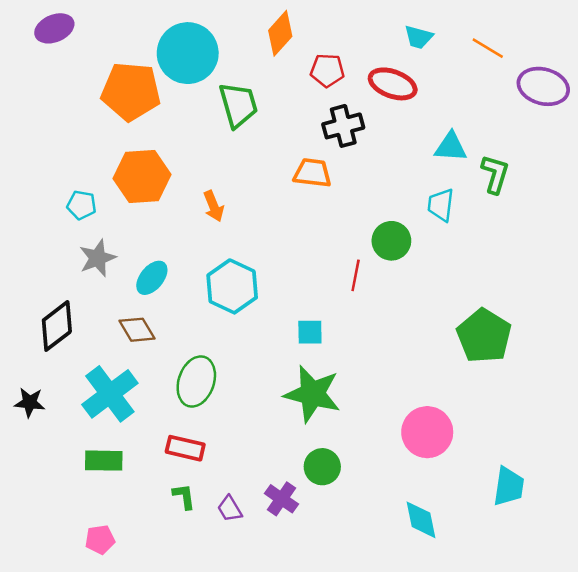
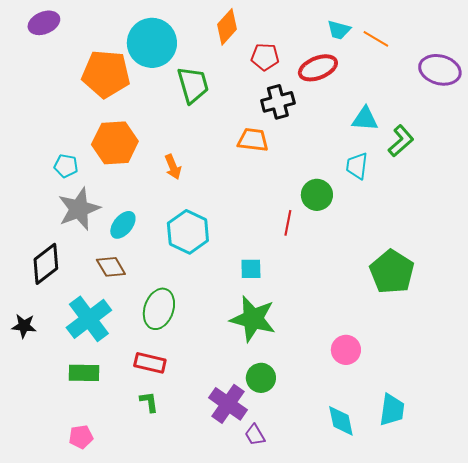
orange line: (488, 48) -> (376, 39), moved
red ellipse: (393, 84) -> (318, 68), turned -42
green L-shape: (495, 174) -> (401, 141), turned 32
gray star: (98, 258) -> (79, 209), size x1.4
pink circle: (427, 432) -> (346, 350), size x0.7
cyan trapezoid: (509, 486) -> (392, 410), moved
purple cross: (282, 499) -> (228, 404), size x1.4
purple trapezoid: (230, 509) -> (255, 435), moved

